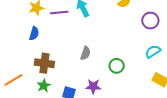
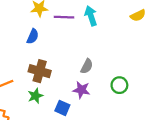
purple star: (93, 86) -> (81, 90), moved

